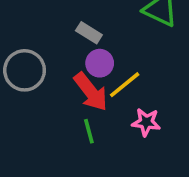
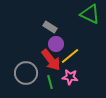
gray circle: (25, 70) -> (26, 73), moved
pink star: (146, 122) -> (70, 77), moved

